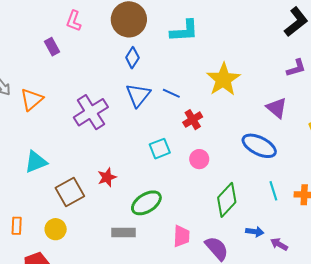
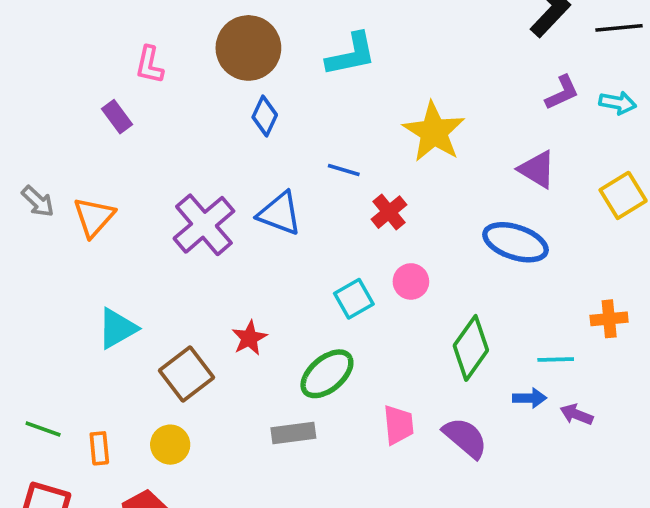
blue triangle: (138, 95) -> (280, 213), moved, turned -40
cyan square: (160, 149) -> (354, 299), moved
cyan line: (273, 191) -> (556, 359), moved, turned -66

